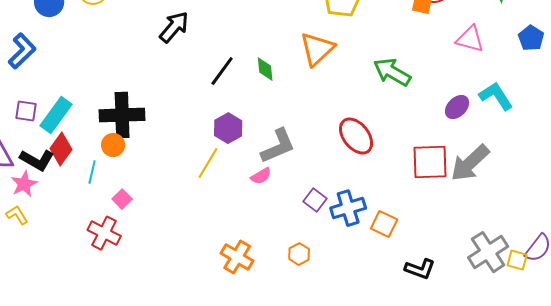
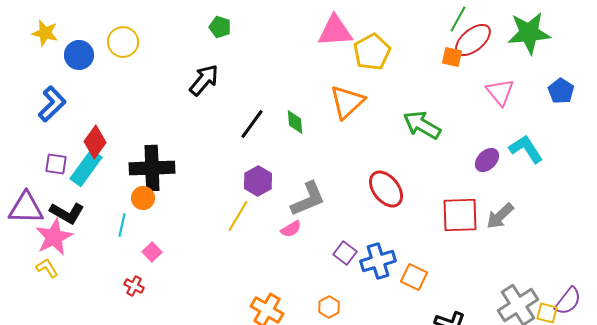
pink triangle: (470, 39) -> (500, 92), turned 36
red diamond: (61, 149) -> (95, 142), moved
gray arrow: (470, 163) -> (500, 216), size x0.7
pink star: (24, 184) -> (54, 237), size x1.4
red cross: (104, 233) -> (134, 286), size x0.6

